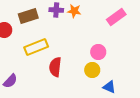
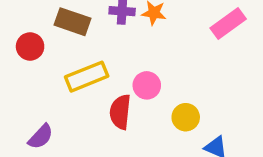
brown rectangle: (28, 16) -> (73, 22), turned 36
pink circle: (98, 52) -> (147, 85), moved

